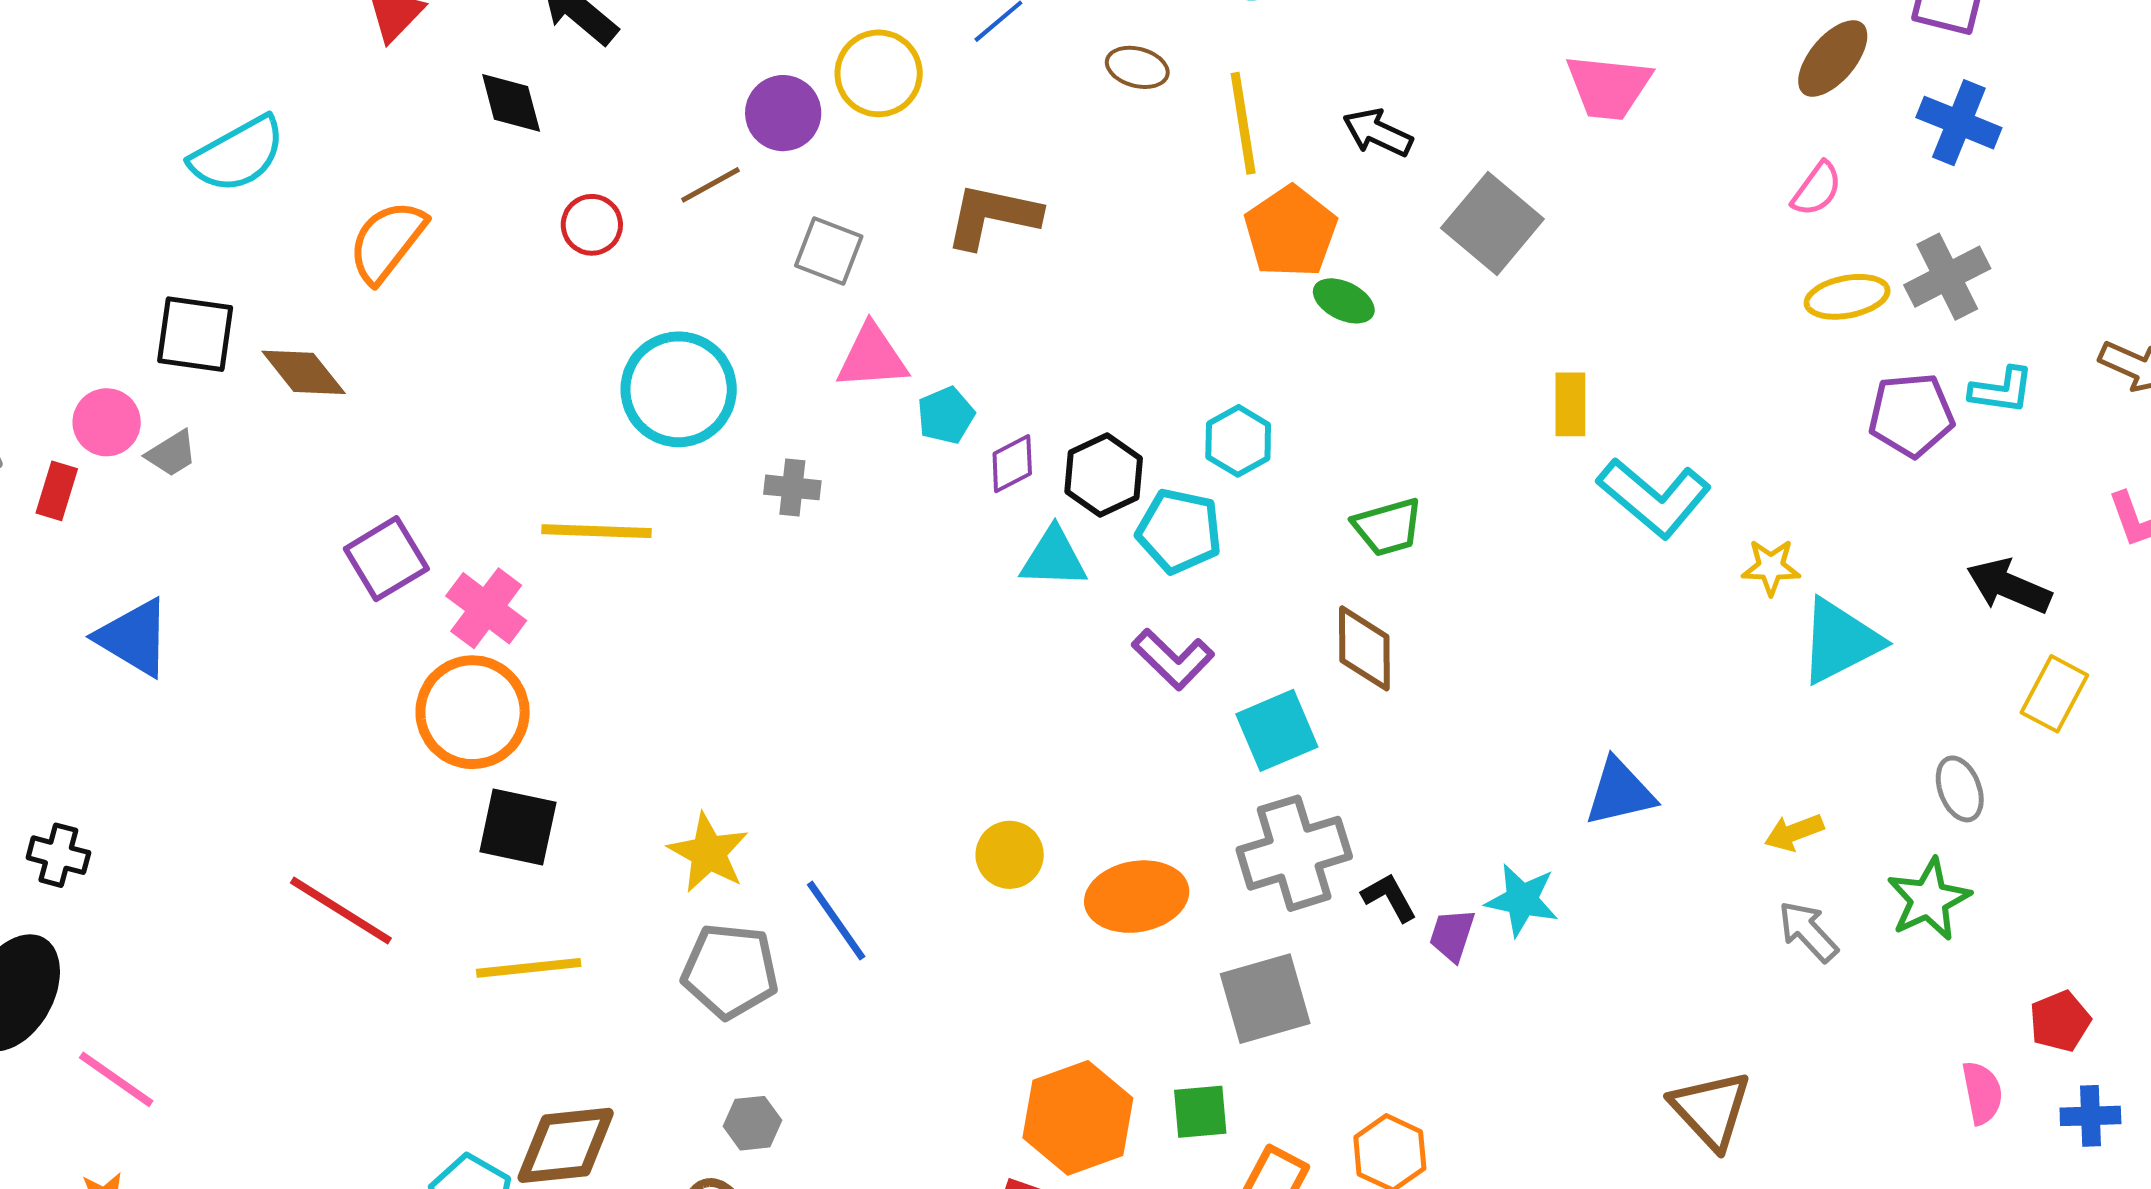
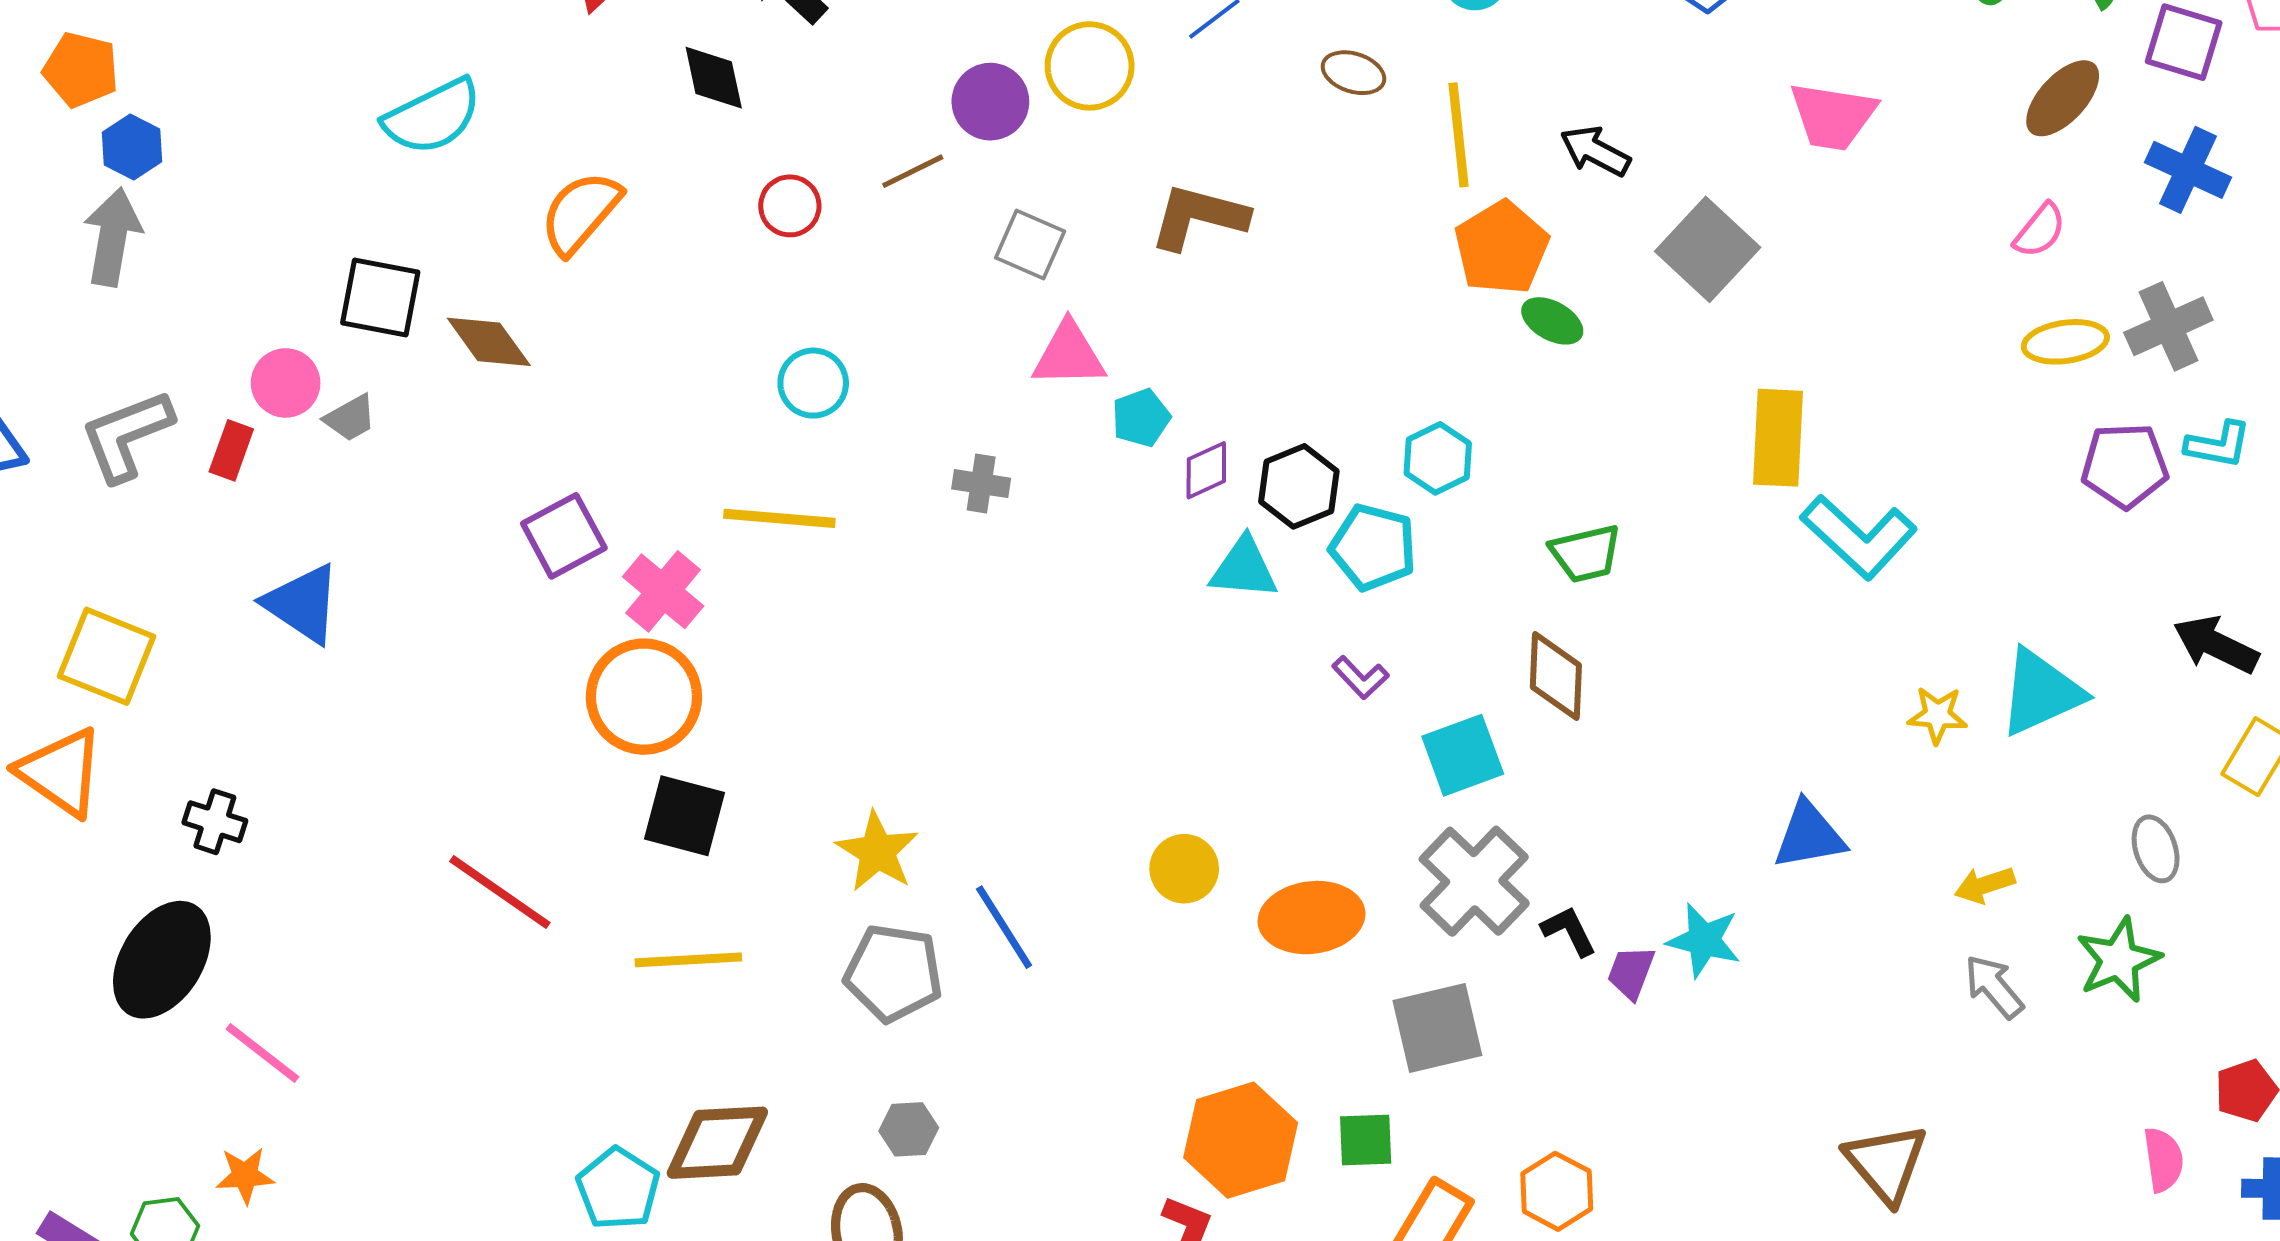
cyan circle: (679, 389) -> (813, 383), moved, size x0.6
yellow rectangle: (1570, 404) -> (1778, 438), size x1.5
yellow star: (1771, 567) -> (1937, 715), moved
purple L-shape: (1173, 659) -> (1360, 677), size x0.7
gray cross: (1294, 853) -> (1474, 881), turned -32

